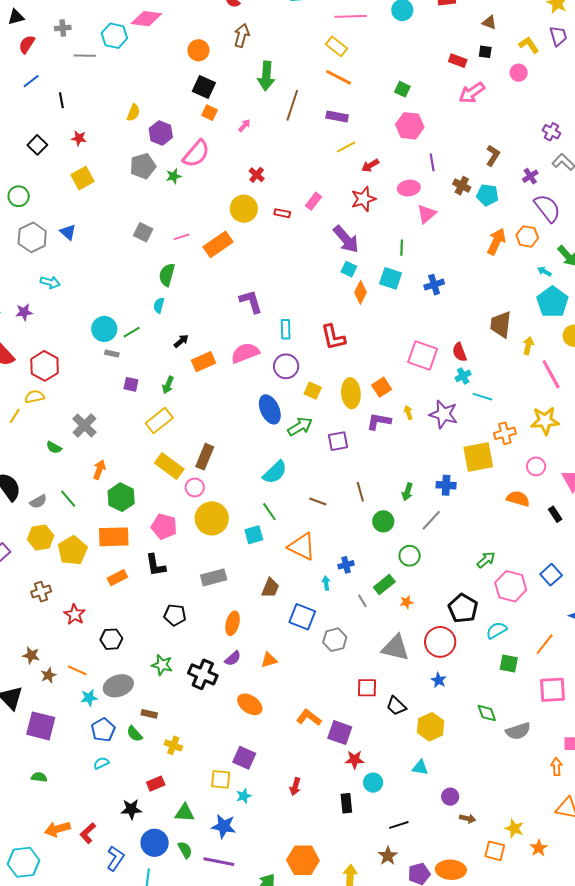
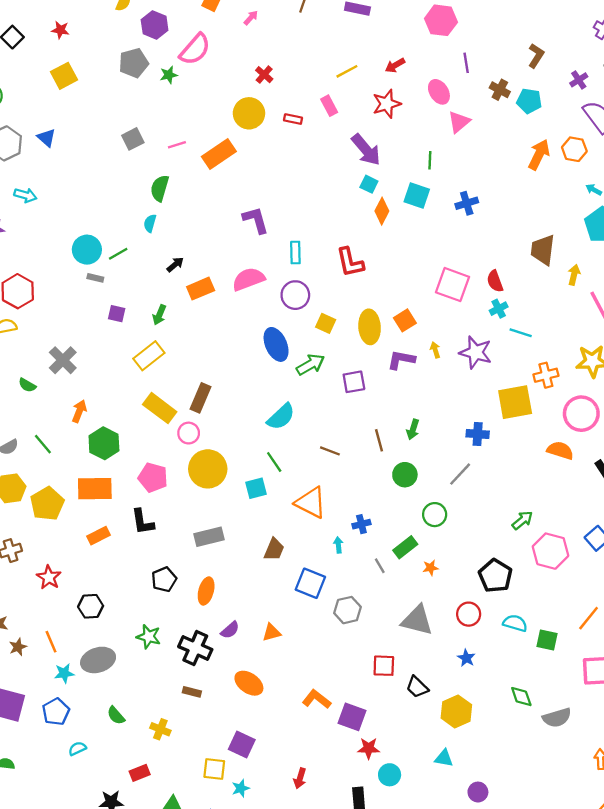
yellow line: (346, 147) -> (347, 71), moved
pink ellipse: (409, 188) -> (439, 92), turned 65
pink rectangle: (313, 201) -> (329, 106), turned -66
gray square: (143, 232) -> (133, 139), turned 36
pink circle: (536, 466) -> (581, 414), size x1.6
green arrow: (407, 492) -> (413, 429), moved
black pentagon: (175, 615) -> (164, 579), turned -30
orange ellipse: (233, 623) -> (206, 591), moved
cyan semicircle: (497, 630) -> (515, 623), moved, turned 45
red circle: (440, 642) -> (469, 614), size x0.7
orange line: (77, 670) -> (51, 642), turned 42
brown rectangle: (149, 714) -> (192, 692), moved
blue pentagon: (103, 730) -> (56, 712), moved

